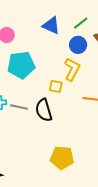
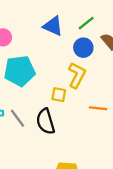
gray line: (19, 107) -> (18, 118), turned 42

